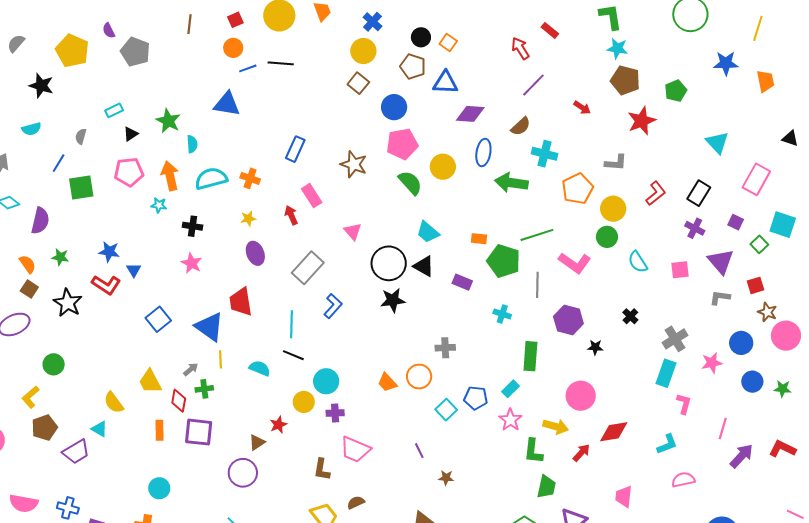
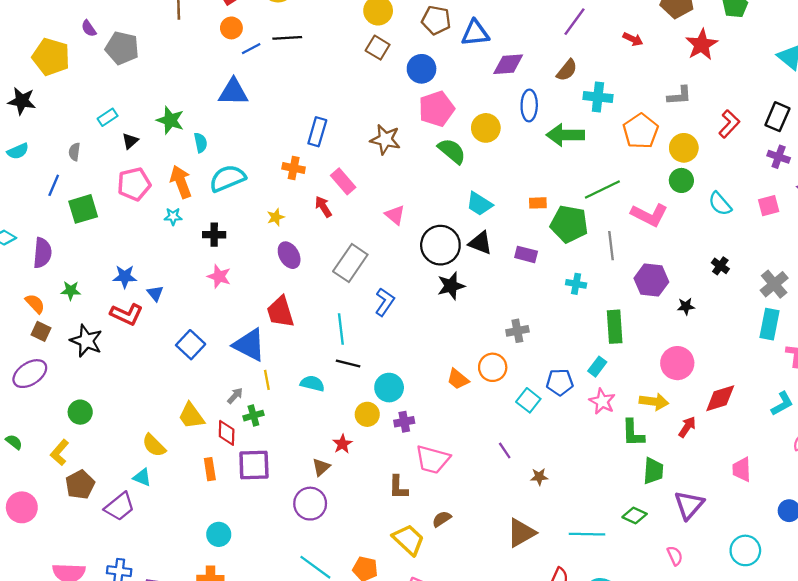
orange cross: (250, 178) -> (294, 168), moved

